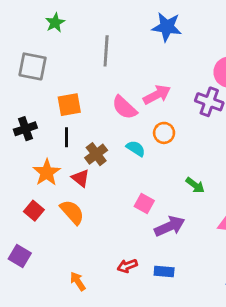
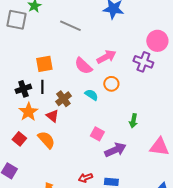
gray line: (106, 51) -> (70, 26), turned -70
gray square: (33, 66) -> (16, 20), moved
black cross: (25, 129) -> (23, 89), moved
green arrow: (195, 185) -> (133, 121), turned 64

